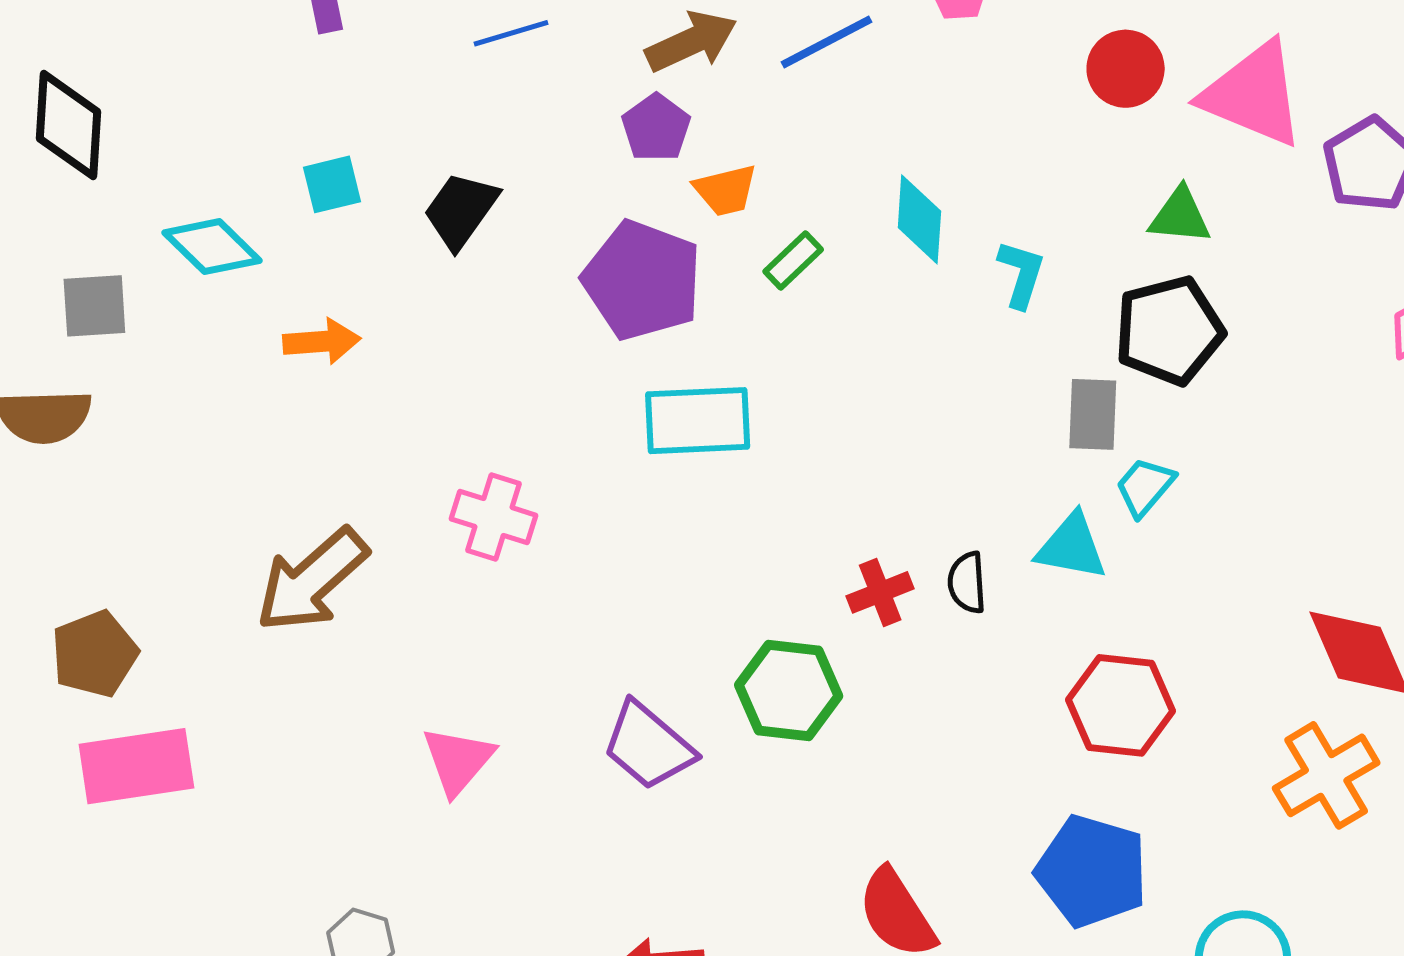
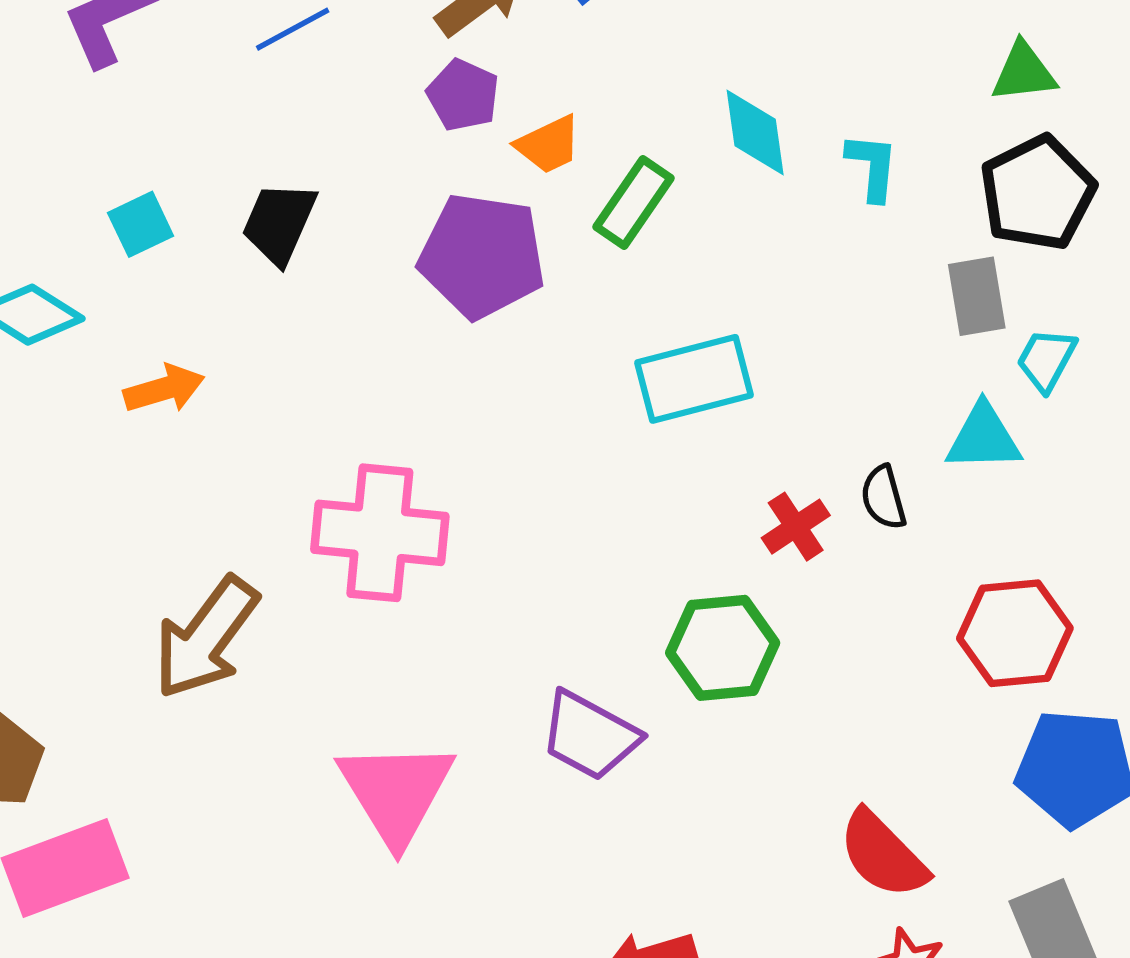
green rectangle: (793, 260) -> (634, 202), size x1.4
cyan rectangle: (698, 421) -> (694, 379), moved
pink cross: (494, 517) -> (380, 533), size x1.5
red hexagon: (1120, 705) -> (1015, 633), moved
pink triangle: (458, 760) -> (396, 792), size x1.5

